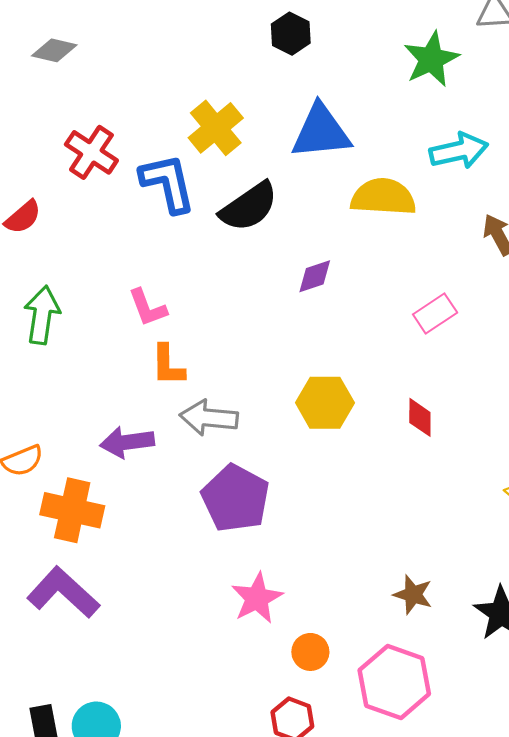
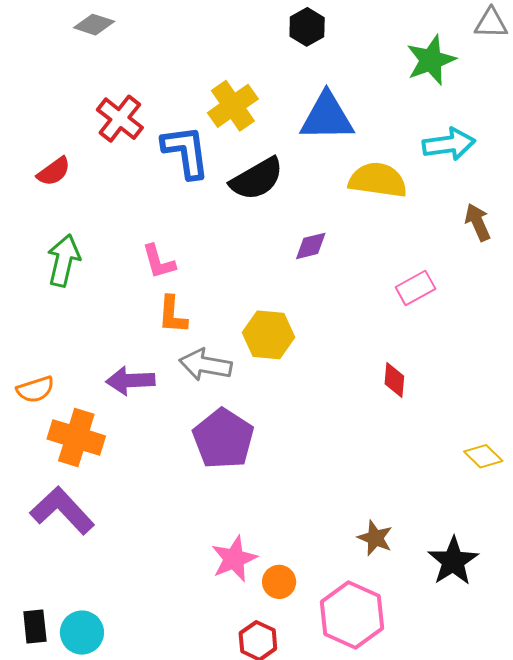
yellow hexagon: (325, 403) -> (268, 335), moved
pink star: (257, 598) -> (234, 559), moved

